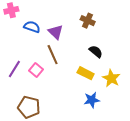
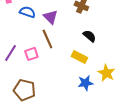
pink square: (36, 70) -> (31, 54), turned 32
yellow star: (111, 78) -> (106, 73), moved

